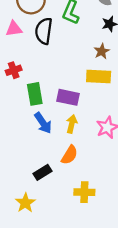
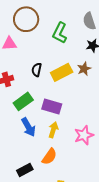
black semicircle: (44, 31) -> (37, 70), moved, size x0.6
yellow rectangle: (99, 77) -> (62, 72), moved, turned -35
green rectangle: (35, 94) -> (23, 101), turned 60

